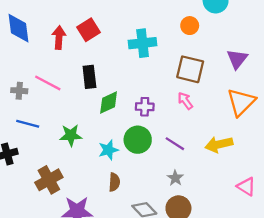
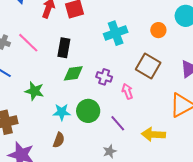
cyan cross: (143, 43) -> (116, 33), turned -30
pink arrow: (185, 101) -> (127, 91), moved
purple cross: (145, 107) -> (104, 77), moved

